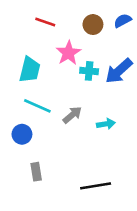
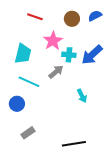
gray arrow: (72, 115) -> (56, 72), moved
cyan arrow: (106, 124) -> (82, 96), turned 72
gray rectangle: (36, 172) -> (28, 133), turned 64

